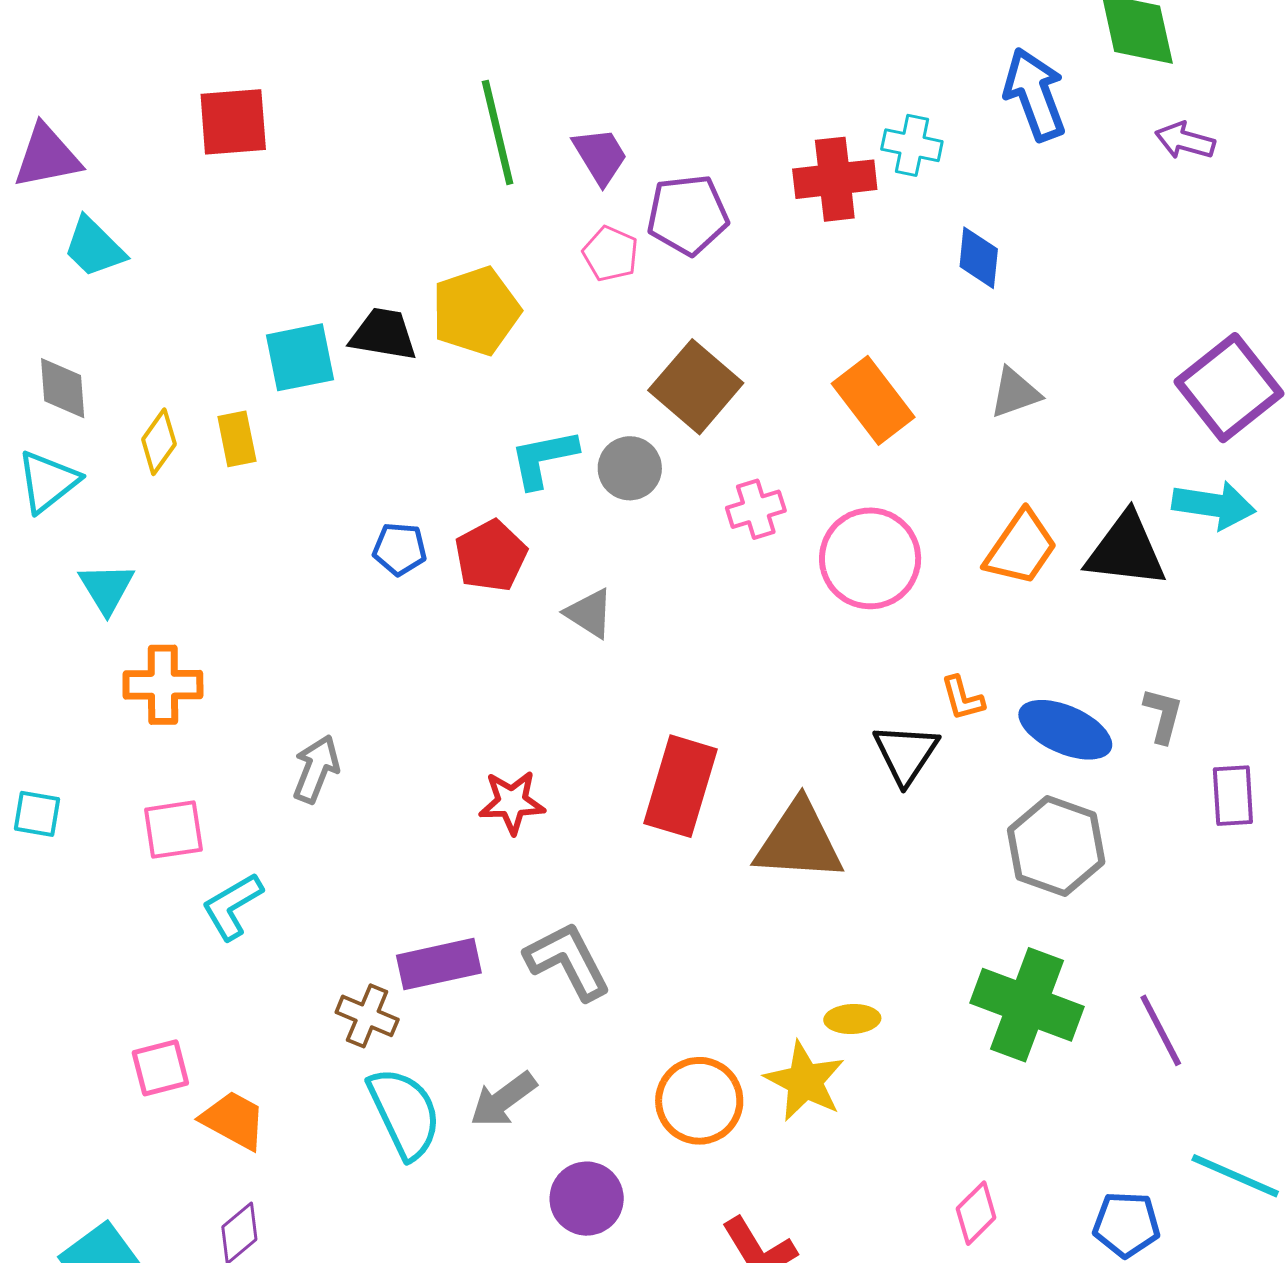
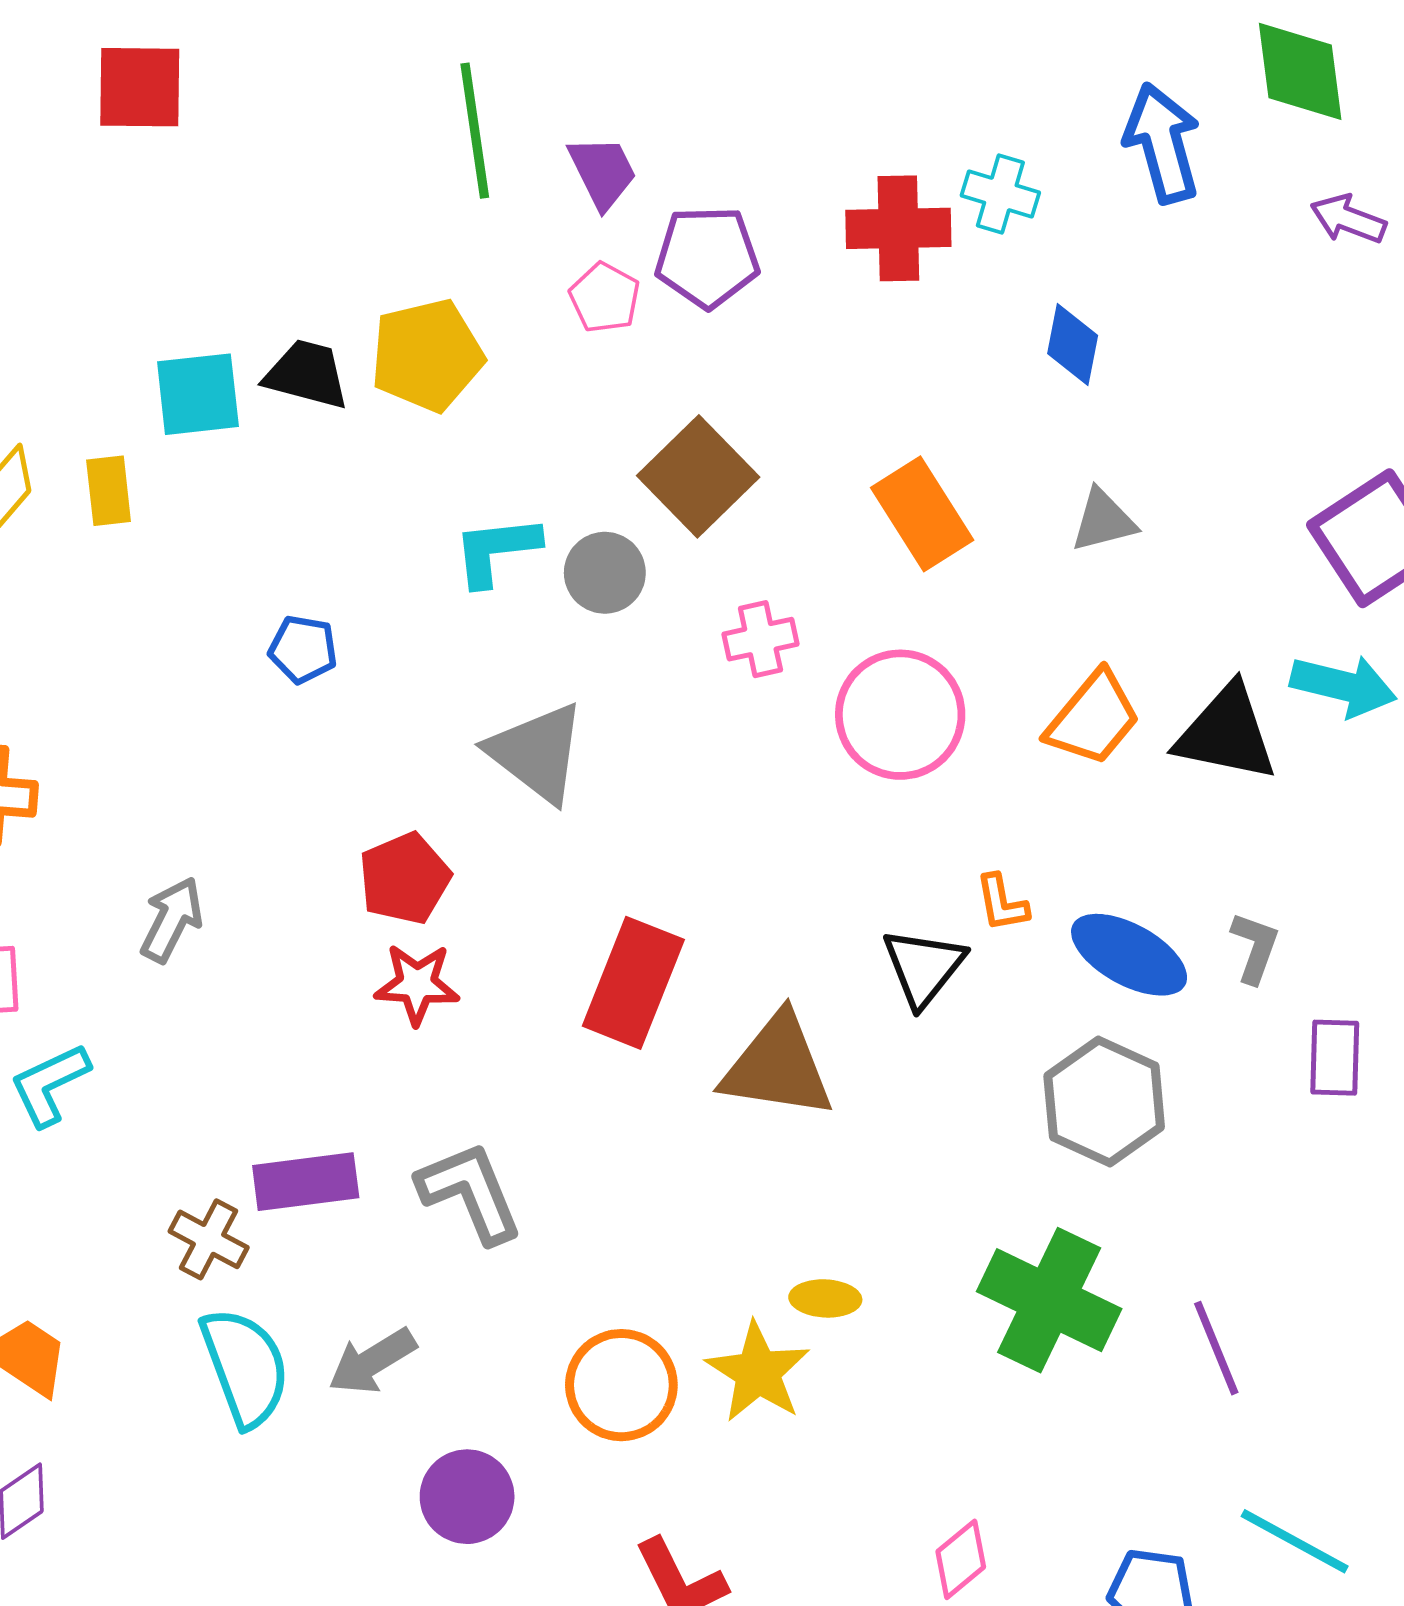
red pentagon: (491, 556) -> (405, 878), moved
gray triangle: (589, 613) -> (537, 753), size x1.6

